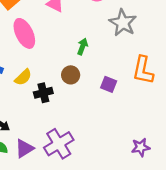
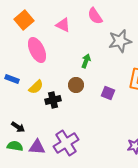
gray star: (123, 23) -> (120, 41), turned 30
purple triangle: (24, 148) -> (37, 147), turned 36

